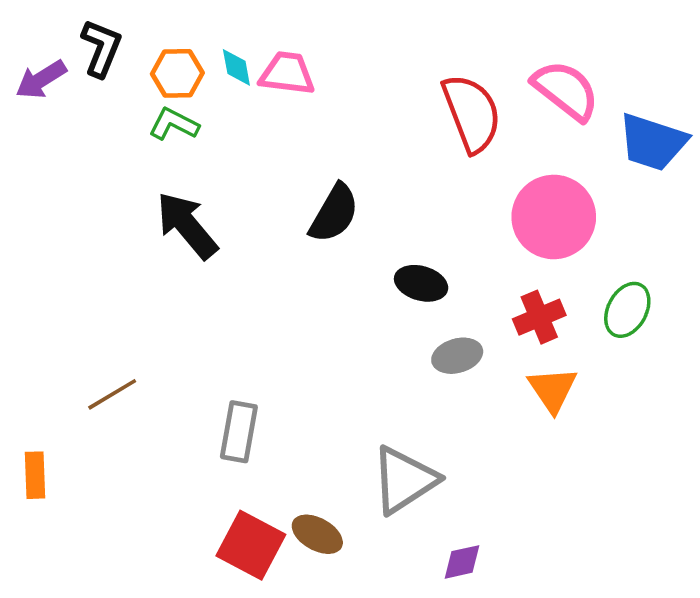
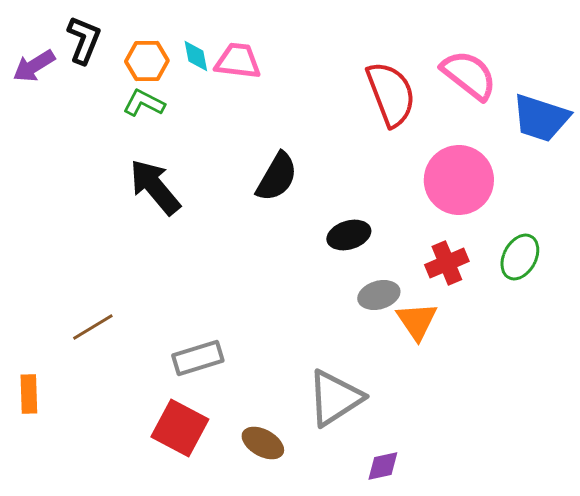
black ellipse: (421, 283) -> (349, 235), turned -33
orange triangle: (553, 389) -> (417, 321), moved
gray rectangle: (239, 432) -> (198, 358), turned 63
red square: (251, 545) -> (180, 428), moved

